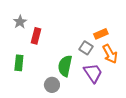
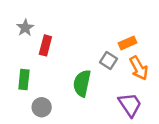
purple trapezoid: (93, 73) -> (130, 105), moved
gray circle: (52, 85) -> (42, 107), moved

